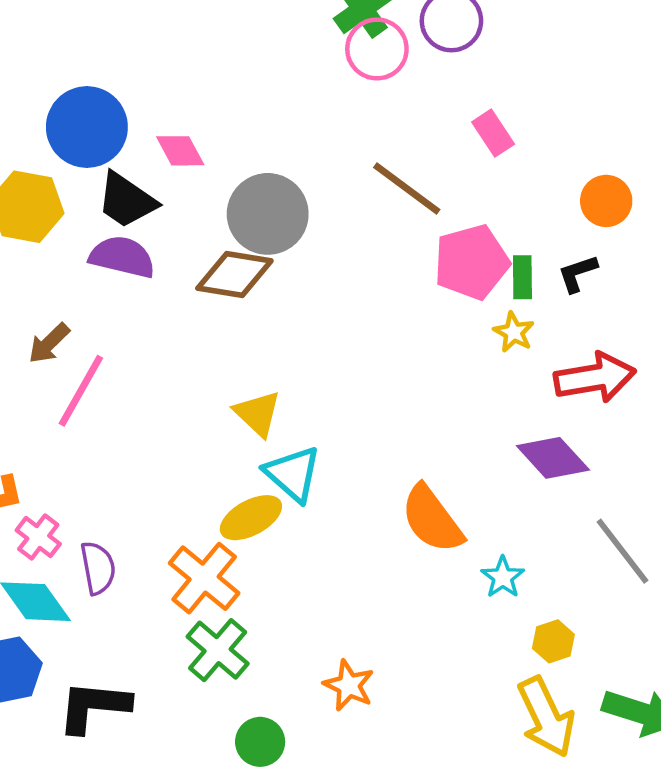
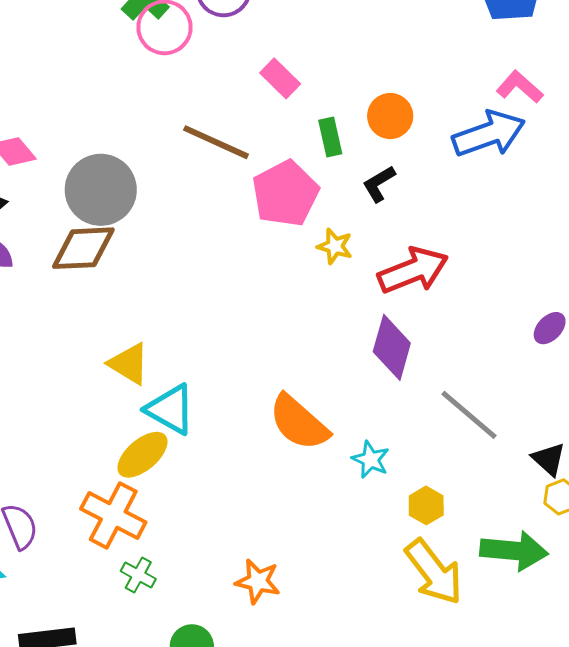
green rectangle: (522, 277) -> (330, 137), moved
purple diamond: (553, 458) -> (392, 347), turned 70
green cross: (218, 650) -> (138, 575), size x0.6

